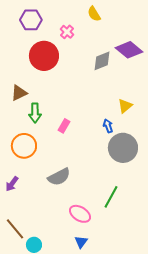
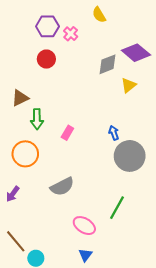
purple hexagon: (31, 20) -> (47, 26), moved
red circle: (44, 56) -> (46, 59), size x0.6
yellow triangle: (125, 106) -> (129, 85), moved

